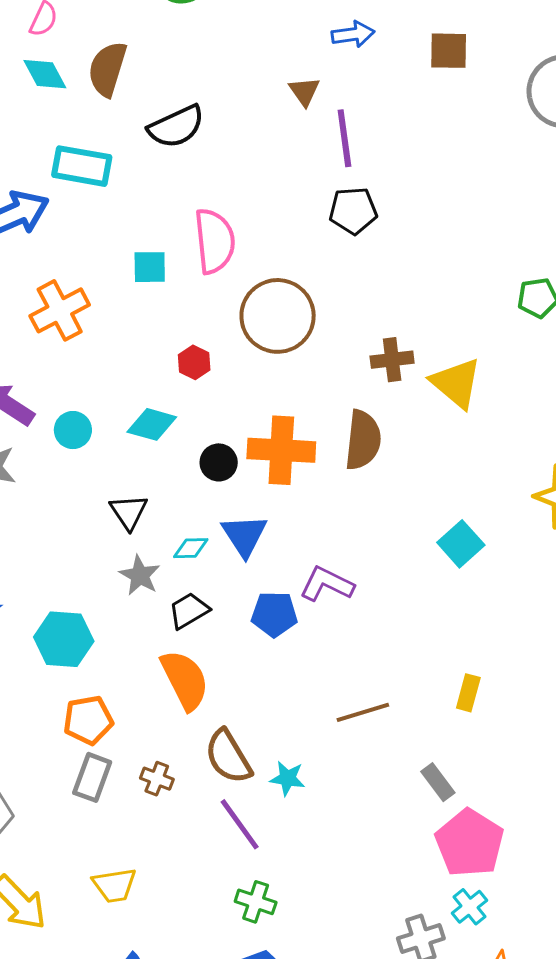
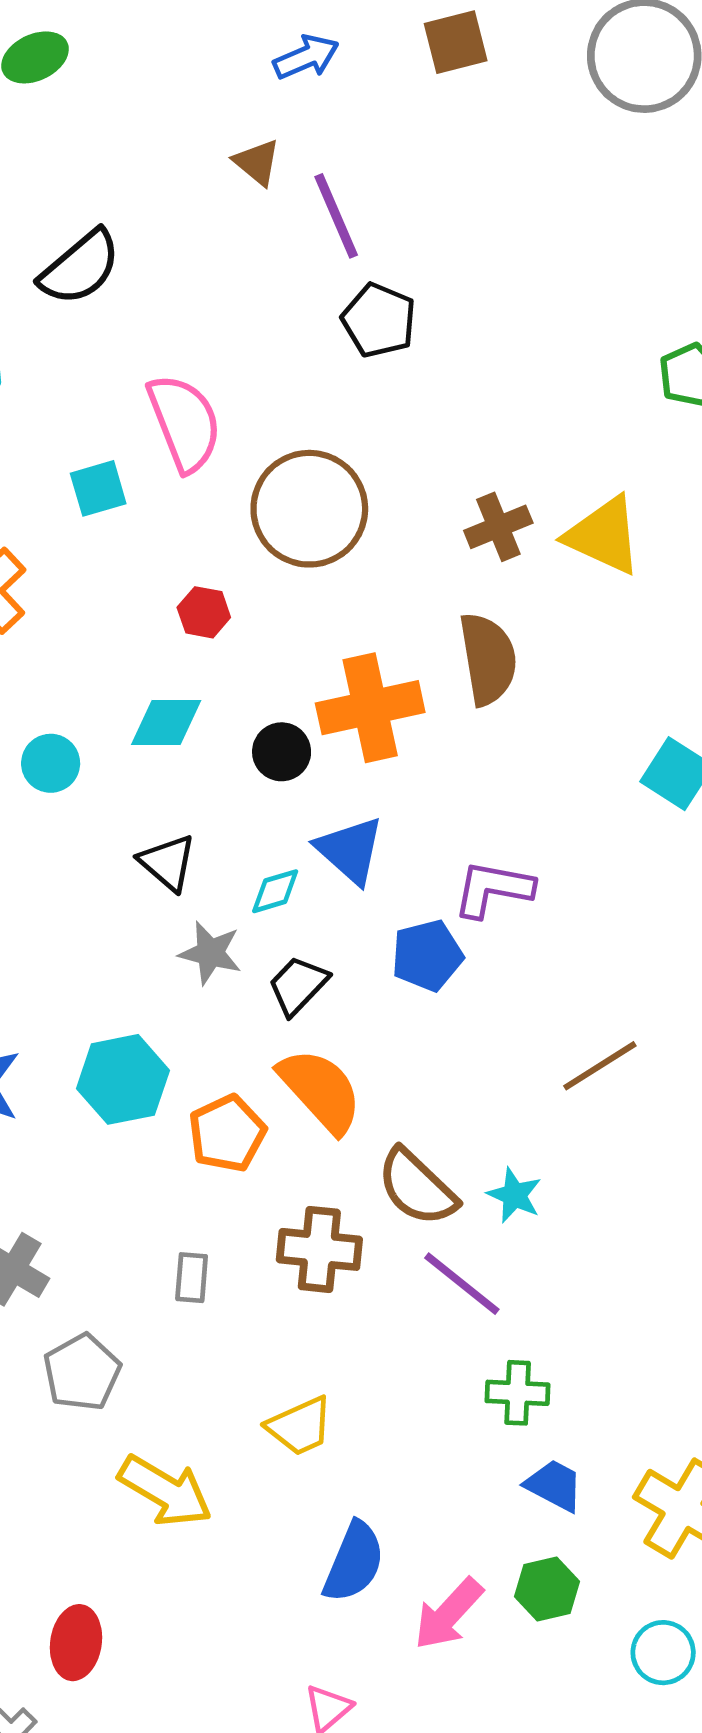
black pentagon: (353, 211) -> (379, 320), turned -30
orange pentagon: (88, 720) -> (227, 1133), moved
gray rectangle: (92, 777) -> (192, 1278), moved, size x0.7
cyan star: (288, 778) -> (514, 1195), turned 30
brown cross: (157, 779) -> (319, 1249), size x1.6

